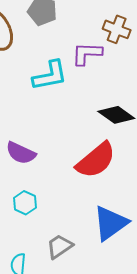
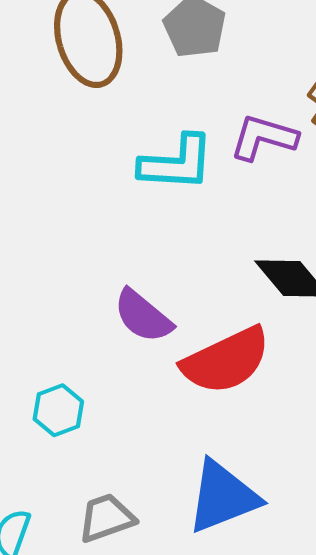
purple semicircle: (21, 153) -> (143, 316), moved

